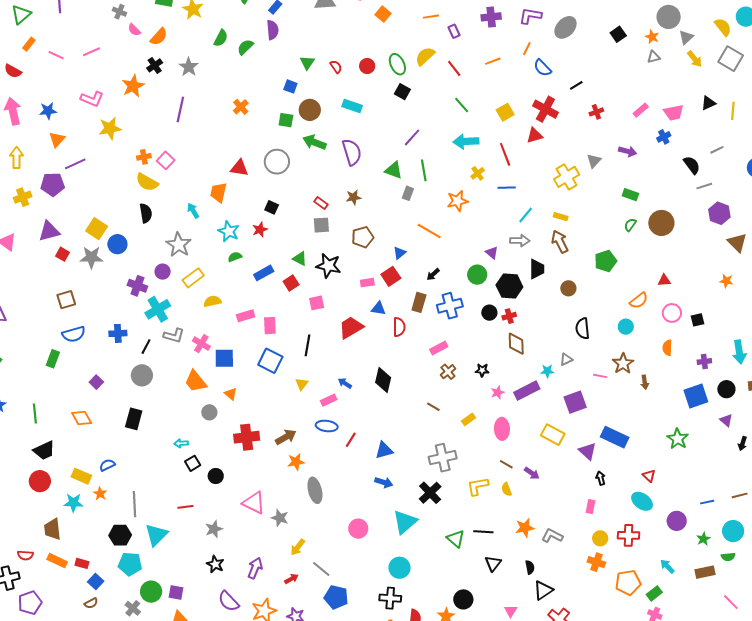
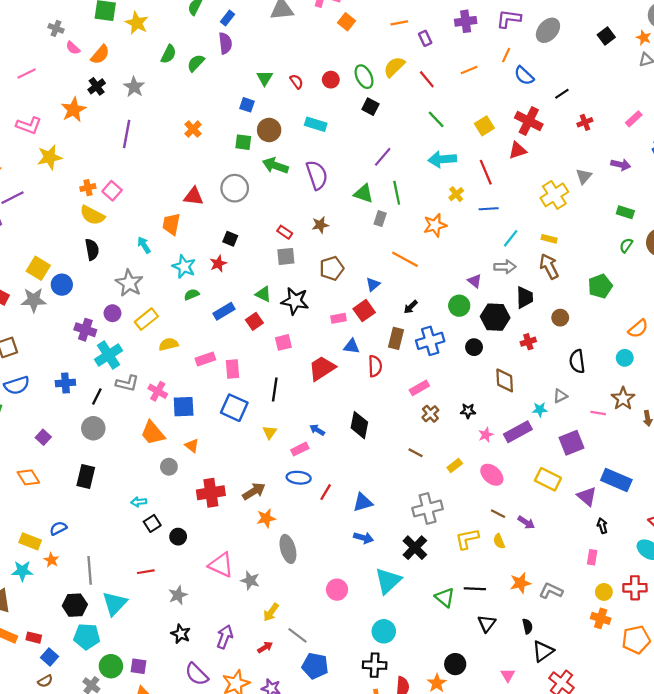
red cross: (509, 316) -> (528, 342), moved
pink ellipse: (502, 429) -> (492, 475), turned -45

